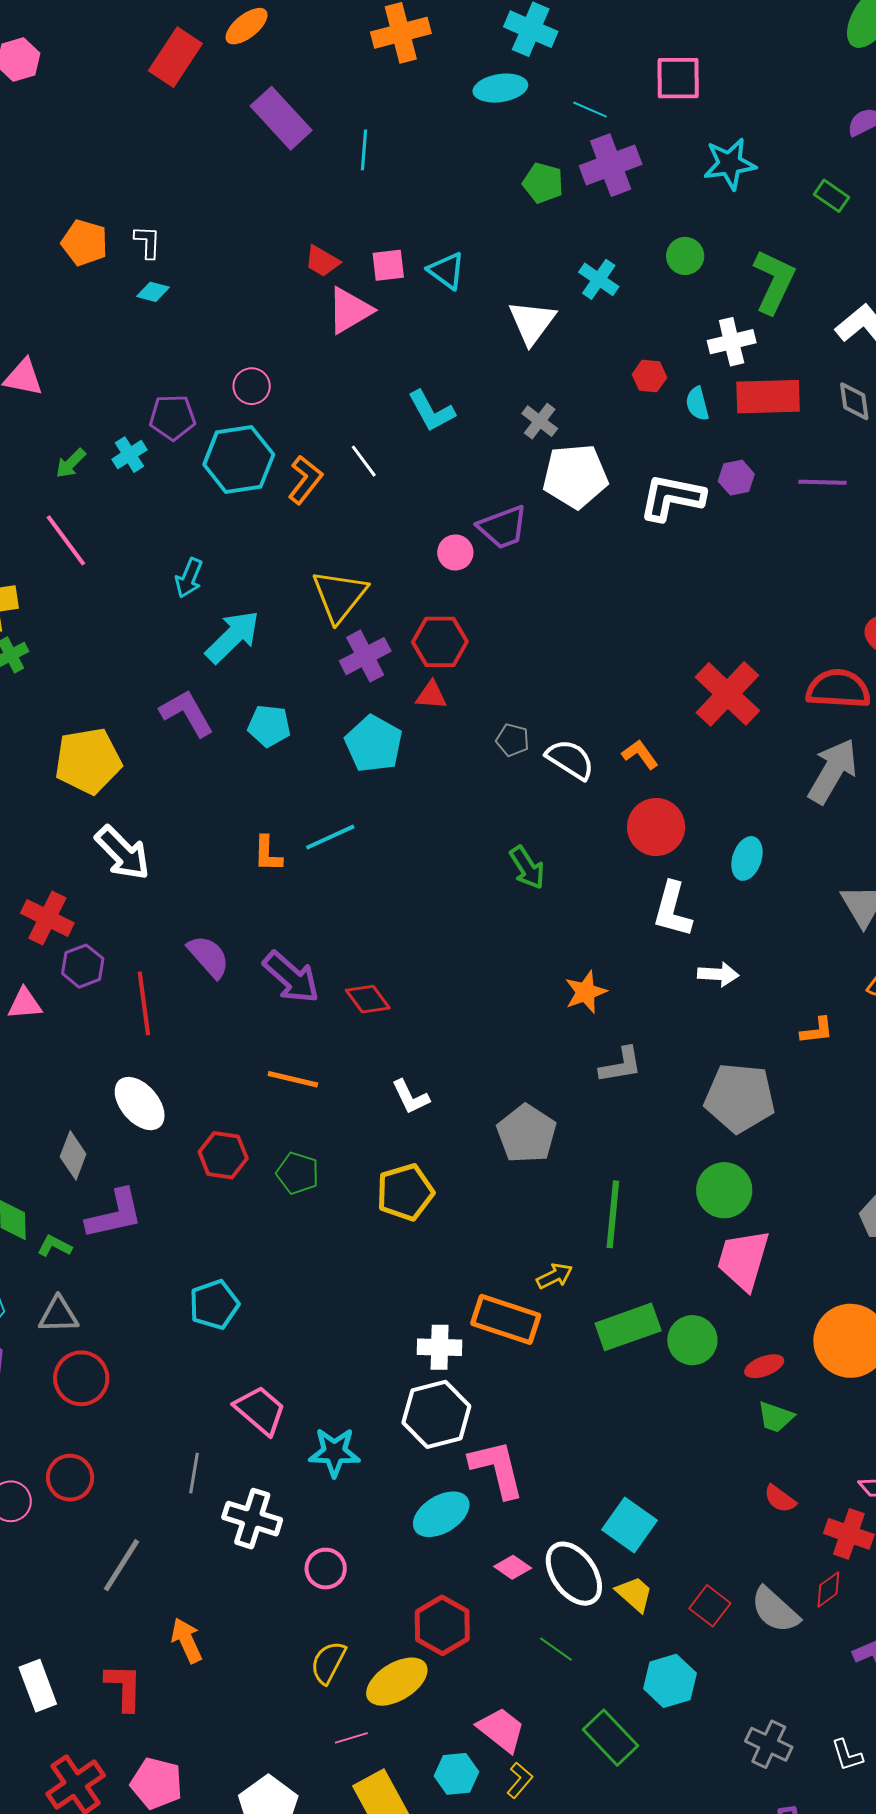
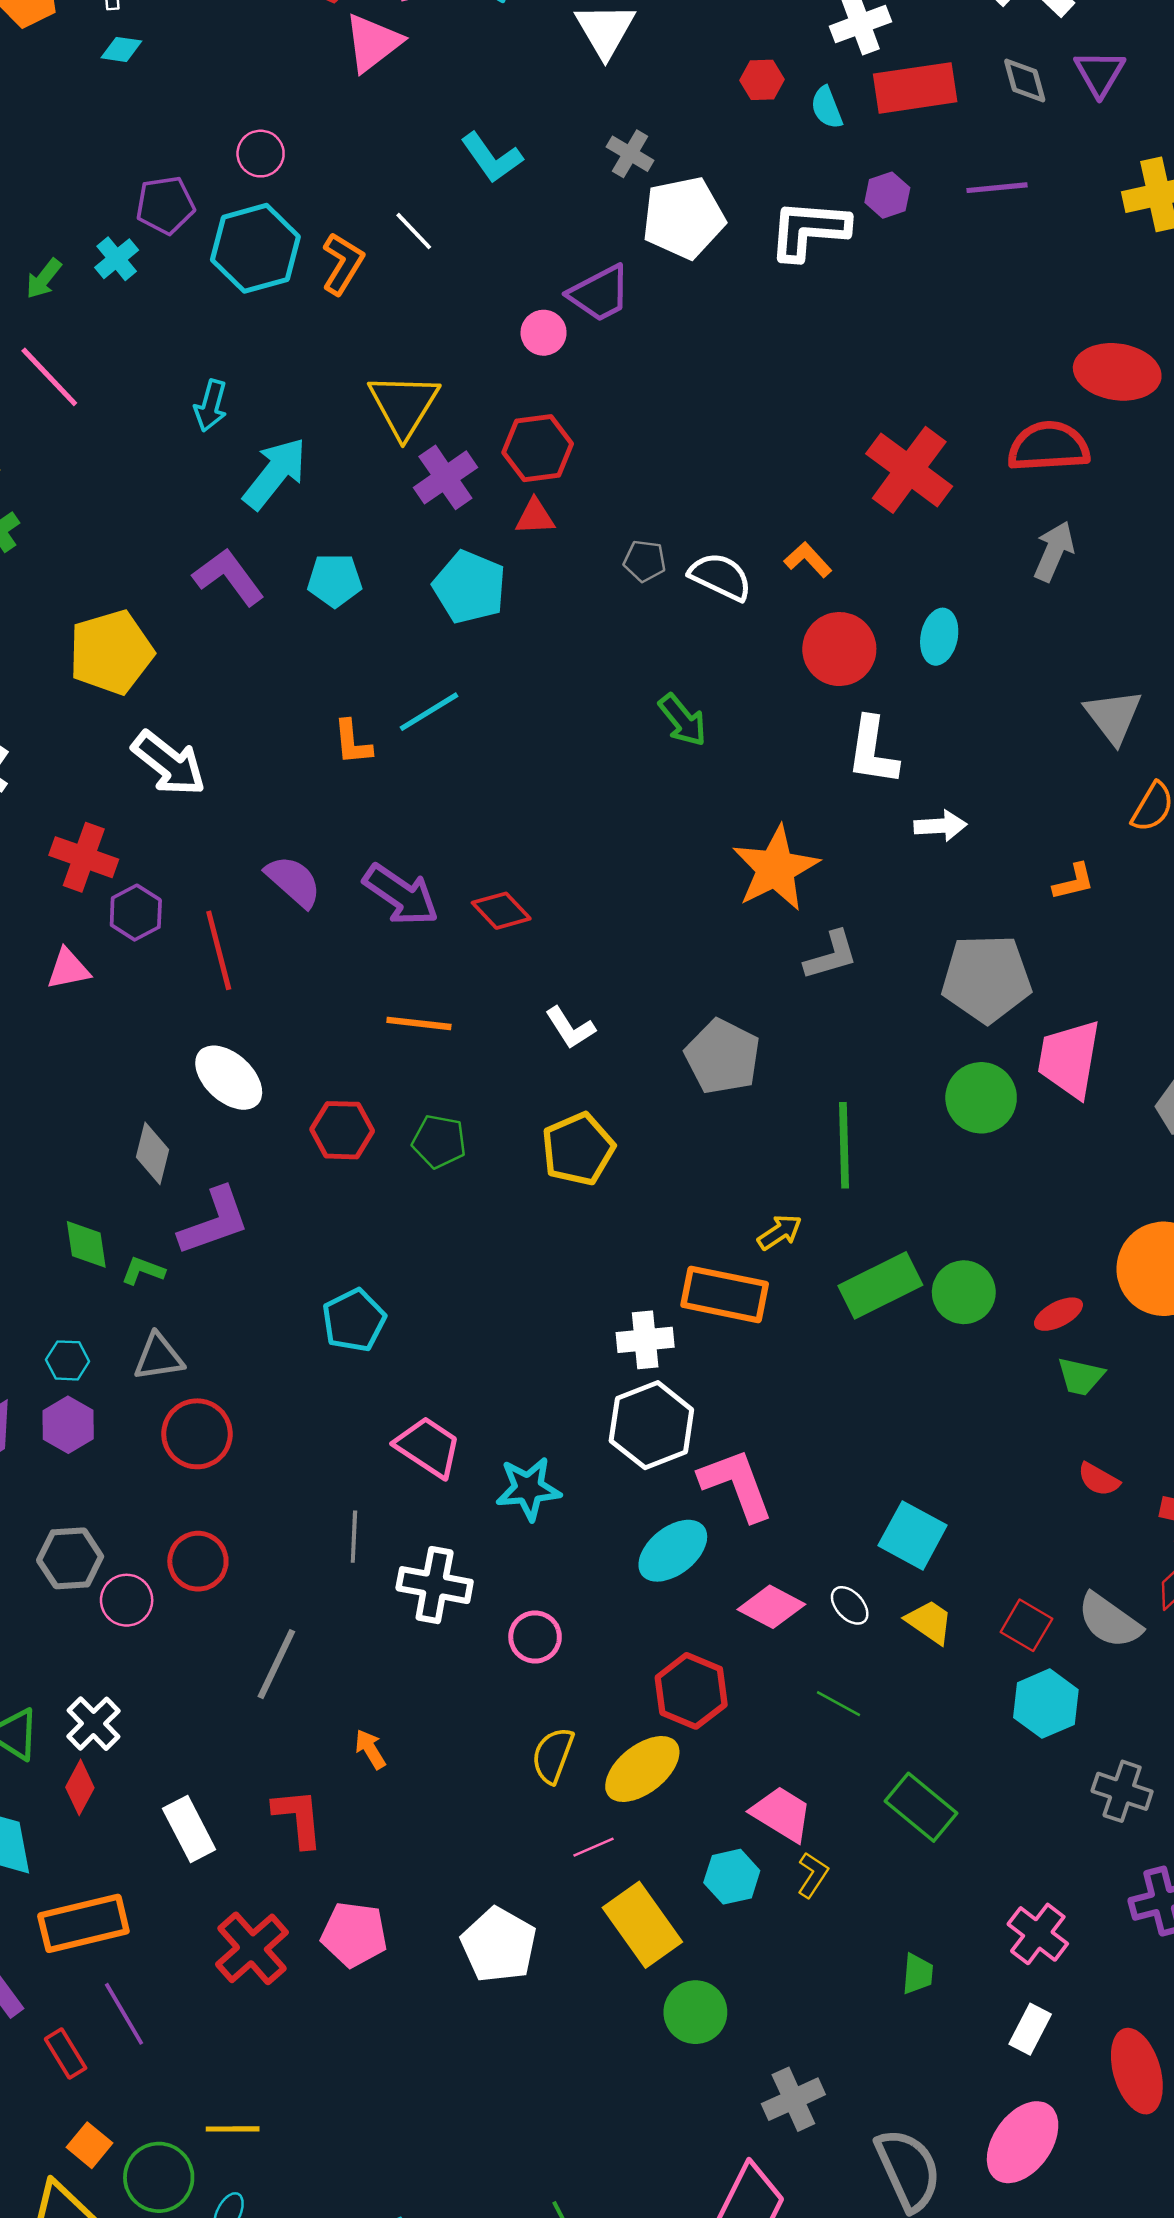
gray arrow: (833, 771) -> (1054, 551), size x0.7
cyan ellipse: (747, 858) -> (939, 637), moved
orange star: (586, 992) -> (776, 868), size x1.6
pink trapezoid: (743, 1260) -> (1069, 1059), moved
pink diamond: (513, 1567) -> (771, 1607), size x1.4
white ellipse: (574, 1574) -> (850, 1605), size x0.5
orange arrow: (187, 1640) -> (370, 1749), size x0.7
cyan hexagon: (670, 1681) -> (1046, 1704), moved

